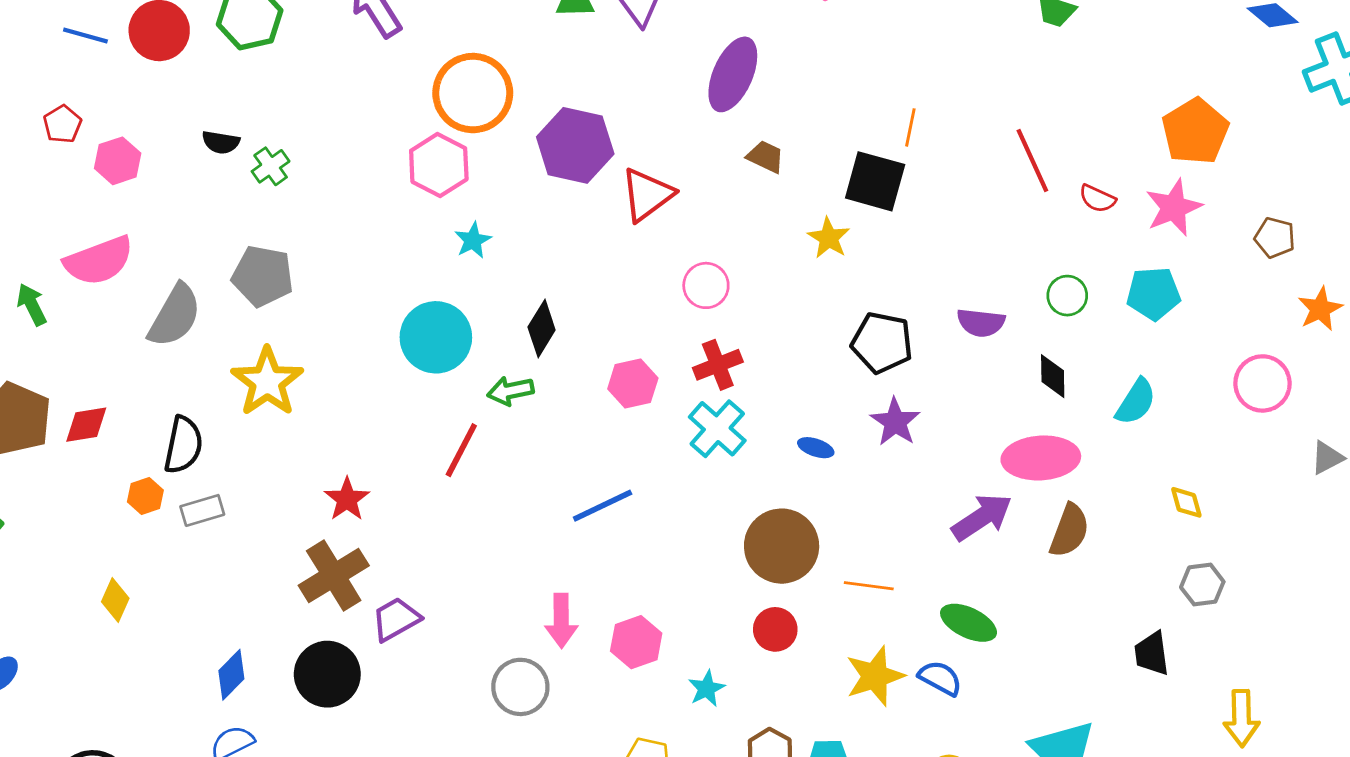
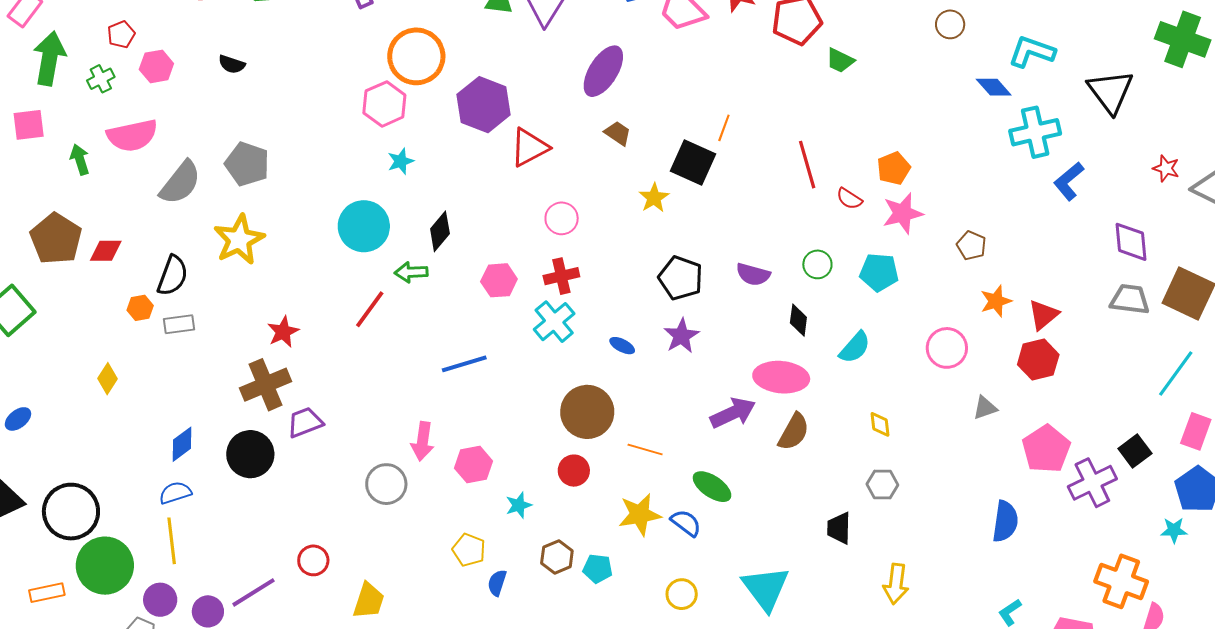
orange pentagon: (1195, 131) -> (894, 168), moved, size x0.7
green cross: (271, 166) -> (101, 79), moved

